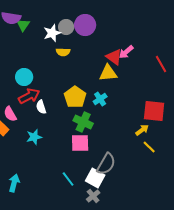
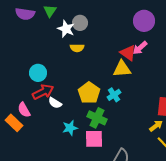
green triangle: (23, 25) -> (50, 11), moved
purple circle: (85, 25) -> (144, 21), moved
white star: (52, 33) -> (66, 29), turned -30
white semicircle: (41, 107) -> (55, 103), turned -40
cyan star: (34, 137) -> (70, 128), moved

